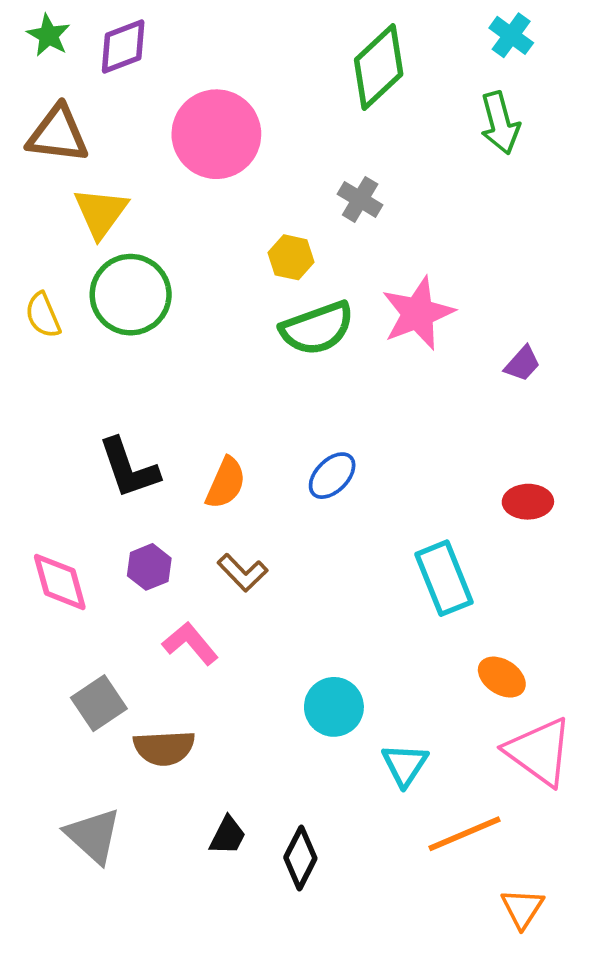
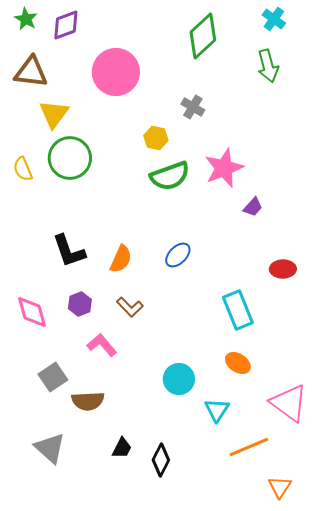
purple trapezoid: (522, 364) -> (253, 207), moved
orange ellipse: (502, 677) -> (238, 363), moved

